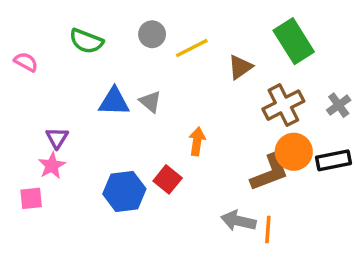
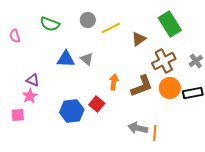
pink semicircle: (26, 62) -> (15, 36), turned -136
purple triangle: (57, 138) -> (33, 80), turned -40
brown L-shape: (270, 172) -> (142, 86), moved

